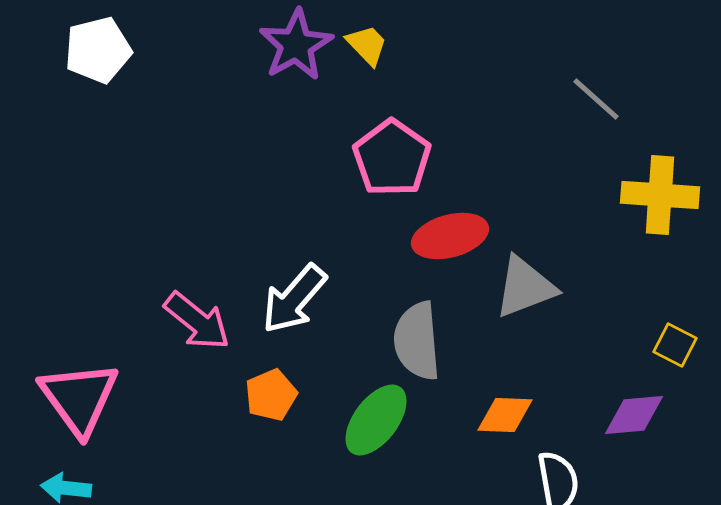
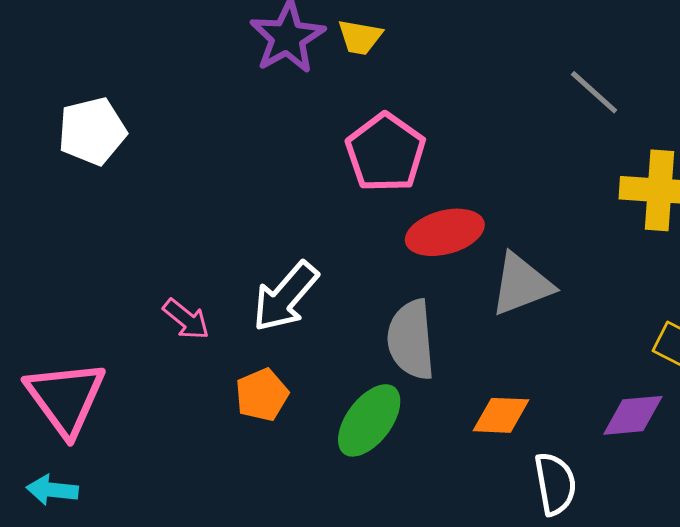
yellow trapezoid: (367, 45) -> (360, 37), turned 144
white pentagon: (98, 50) -> (92, 131), moved
pink arrow: (197, 321) -> (186, 319), size x0.7

